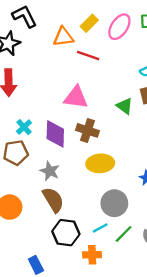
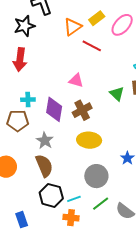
orange triangle: (63, 37) -> (73, 27), turned -36
pink triangle: (76, 97) -> (76, 80), size x0.7
cyan cross: (24, 127) -> (28, 100), turned 32
brown cross: (87, 130) -> (82, 110), turned 36
cyan line: (100, 228) -> (74, 199), moved

